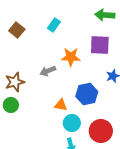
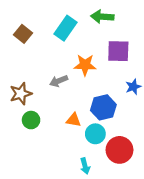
green arrow: (105, 15) -> (102, 17), moved
cyan rectangle: (54, 25) -> (65, 28), size x1.5
green circle: (11, 105) -> (31, 120), moved
cyan circle: (72, 123) -> (95, 134), moved

